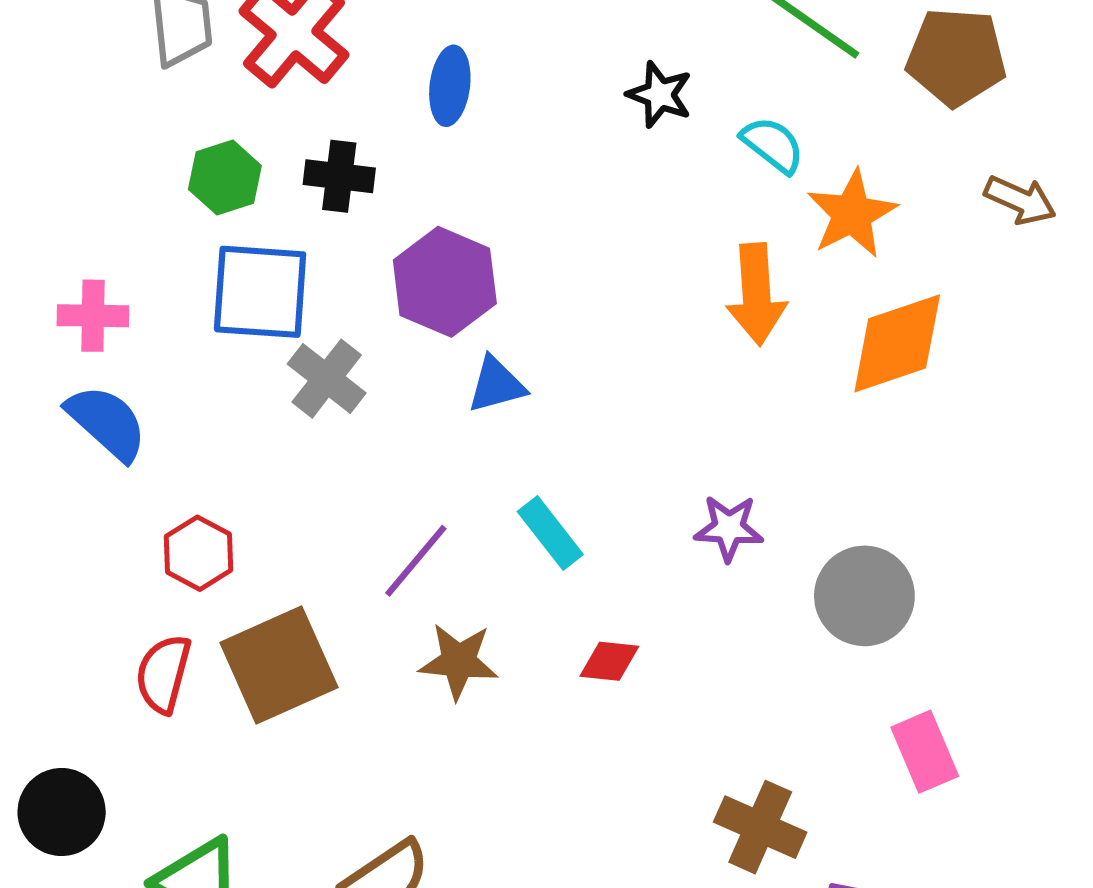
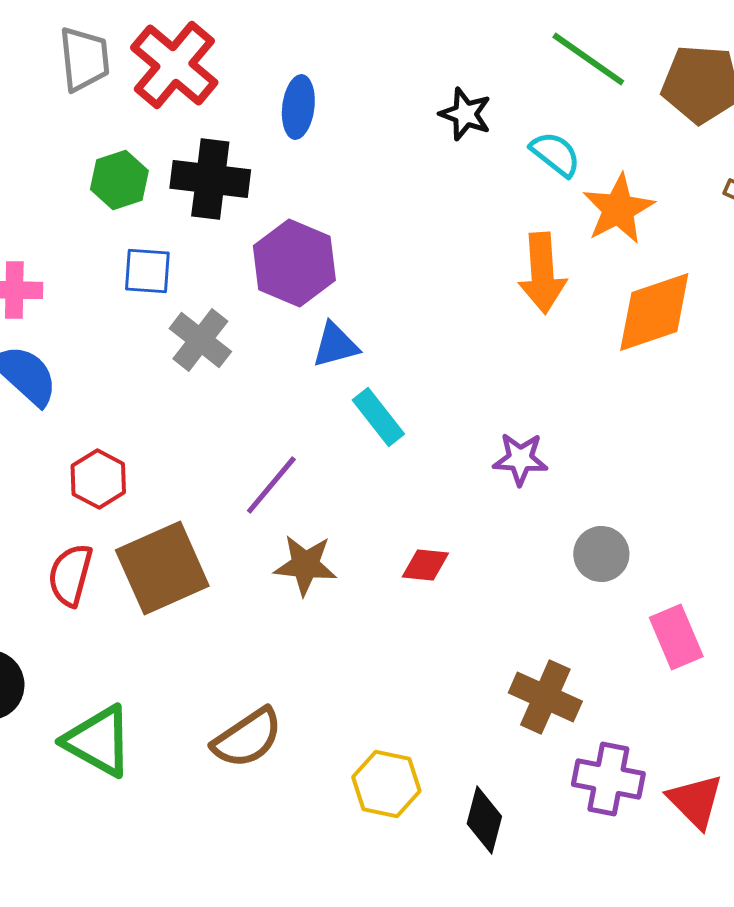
black cross: (339, 176) -> (210, 179), size x1.4
blue square: (260, 292) -> (147, 271), size x0.6
cyan rectangle: (550, 533) -> (378, 417), moved
gray circle: (864, 596) -> (601, 554), moved, size x0.7

